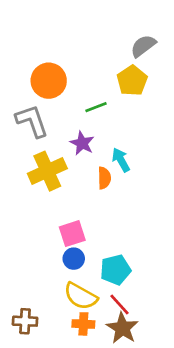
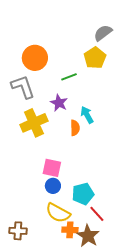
pink square: (72, 234) -> (52, 168), turned 30
red line: (120, 305) -> (97, 214), moved
orange cross: (83, 324) -> (70, 230), moved

